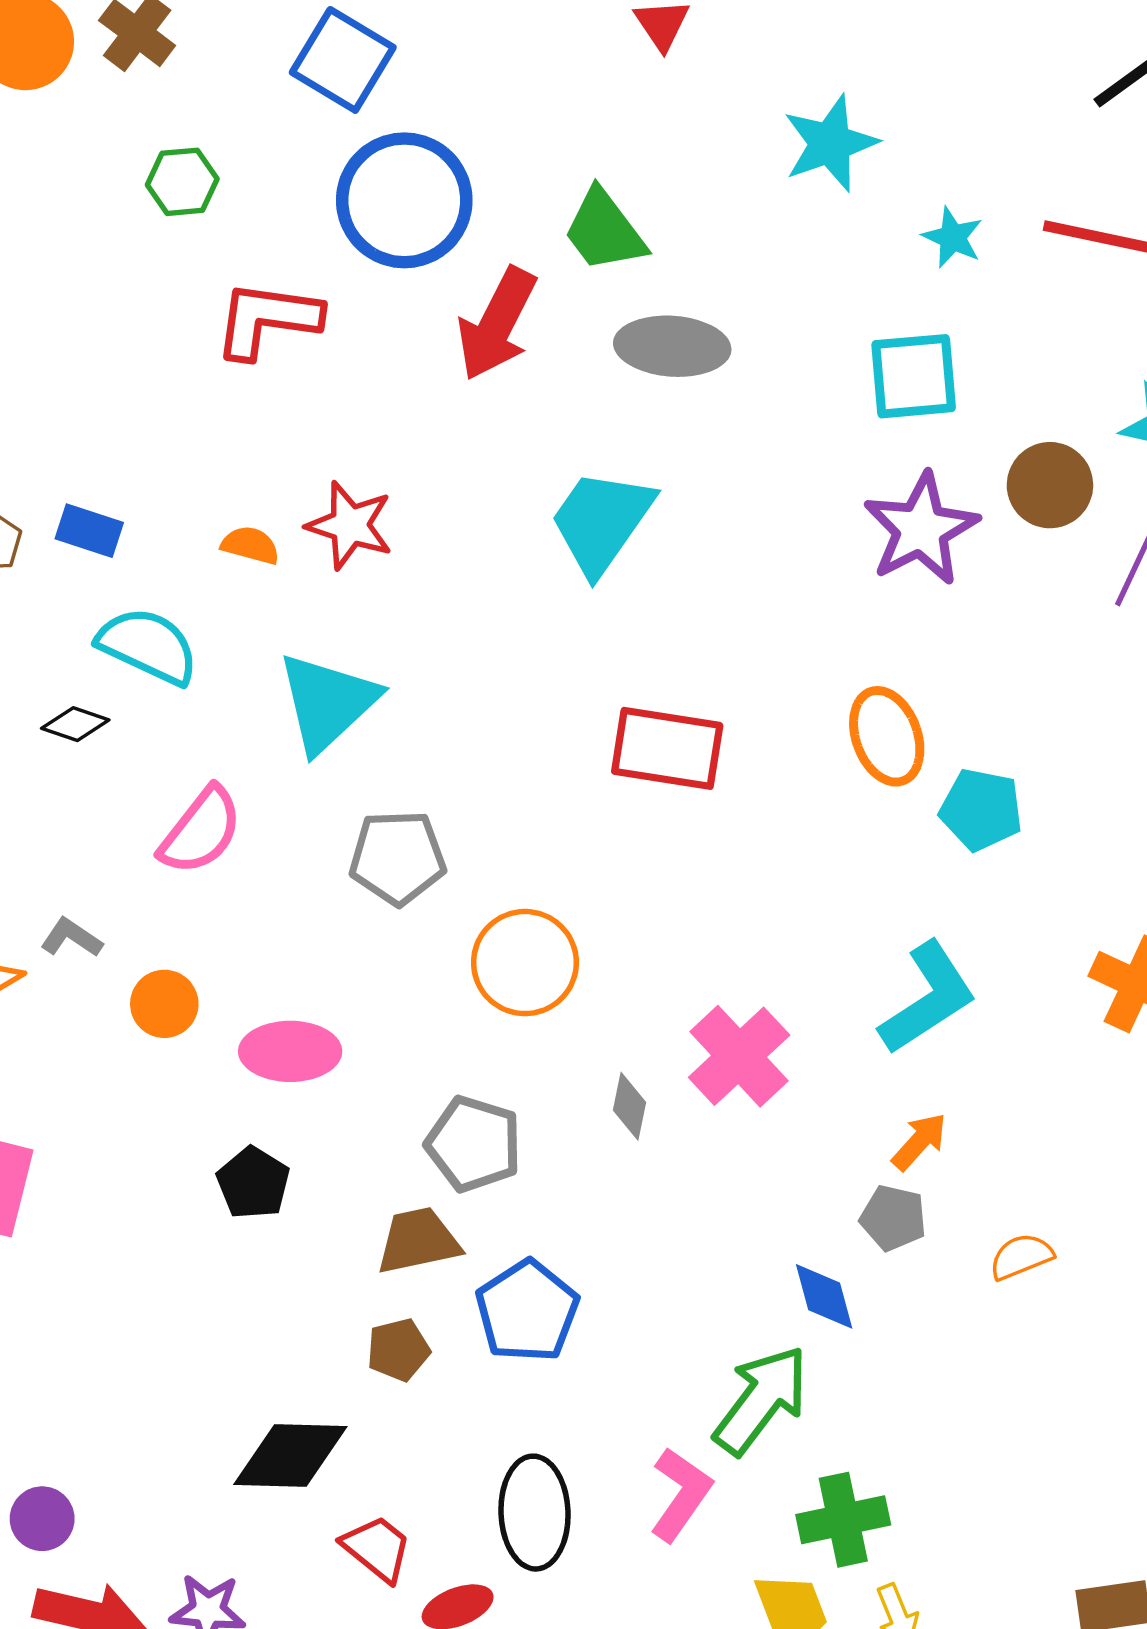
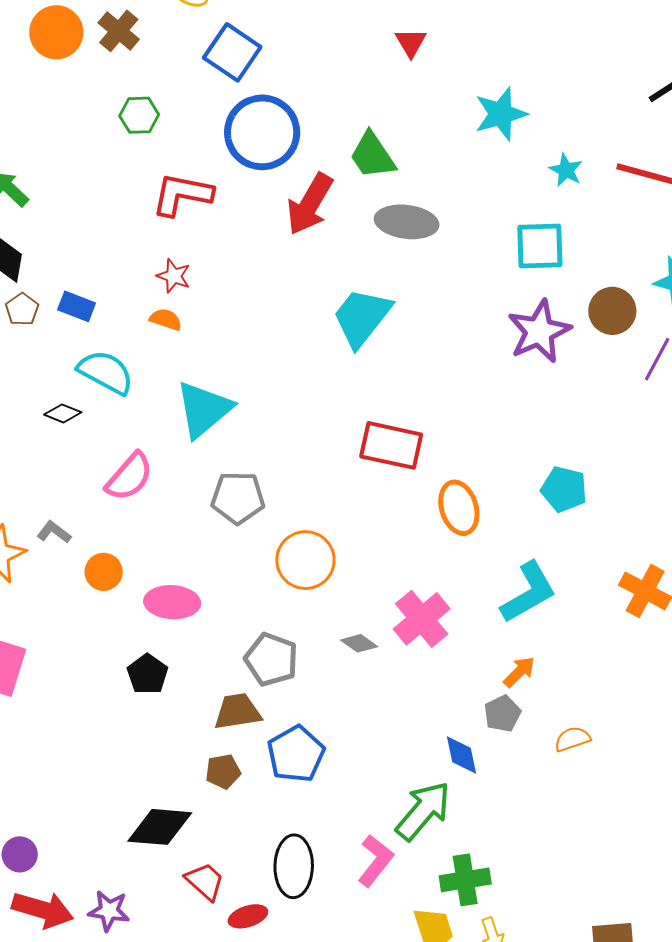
red star: (350, 525) -> (174, 276), moved, size x0.7
orange ellipse: (887, 736) -> (459, 508), moved
gray diamond: (630, 1106) -> (359, 643), turned -69
gray pentagon: (893, 1218) -> (502, 714), turned 30

